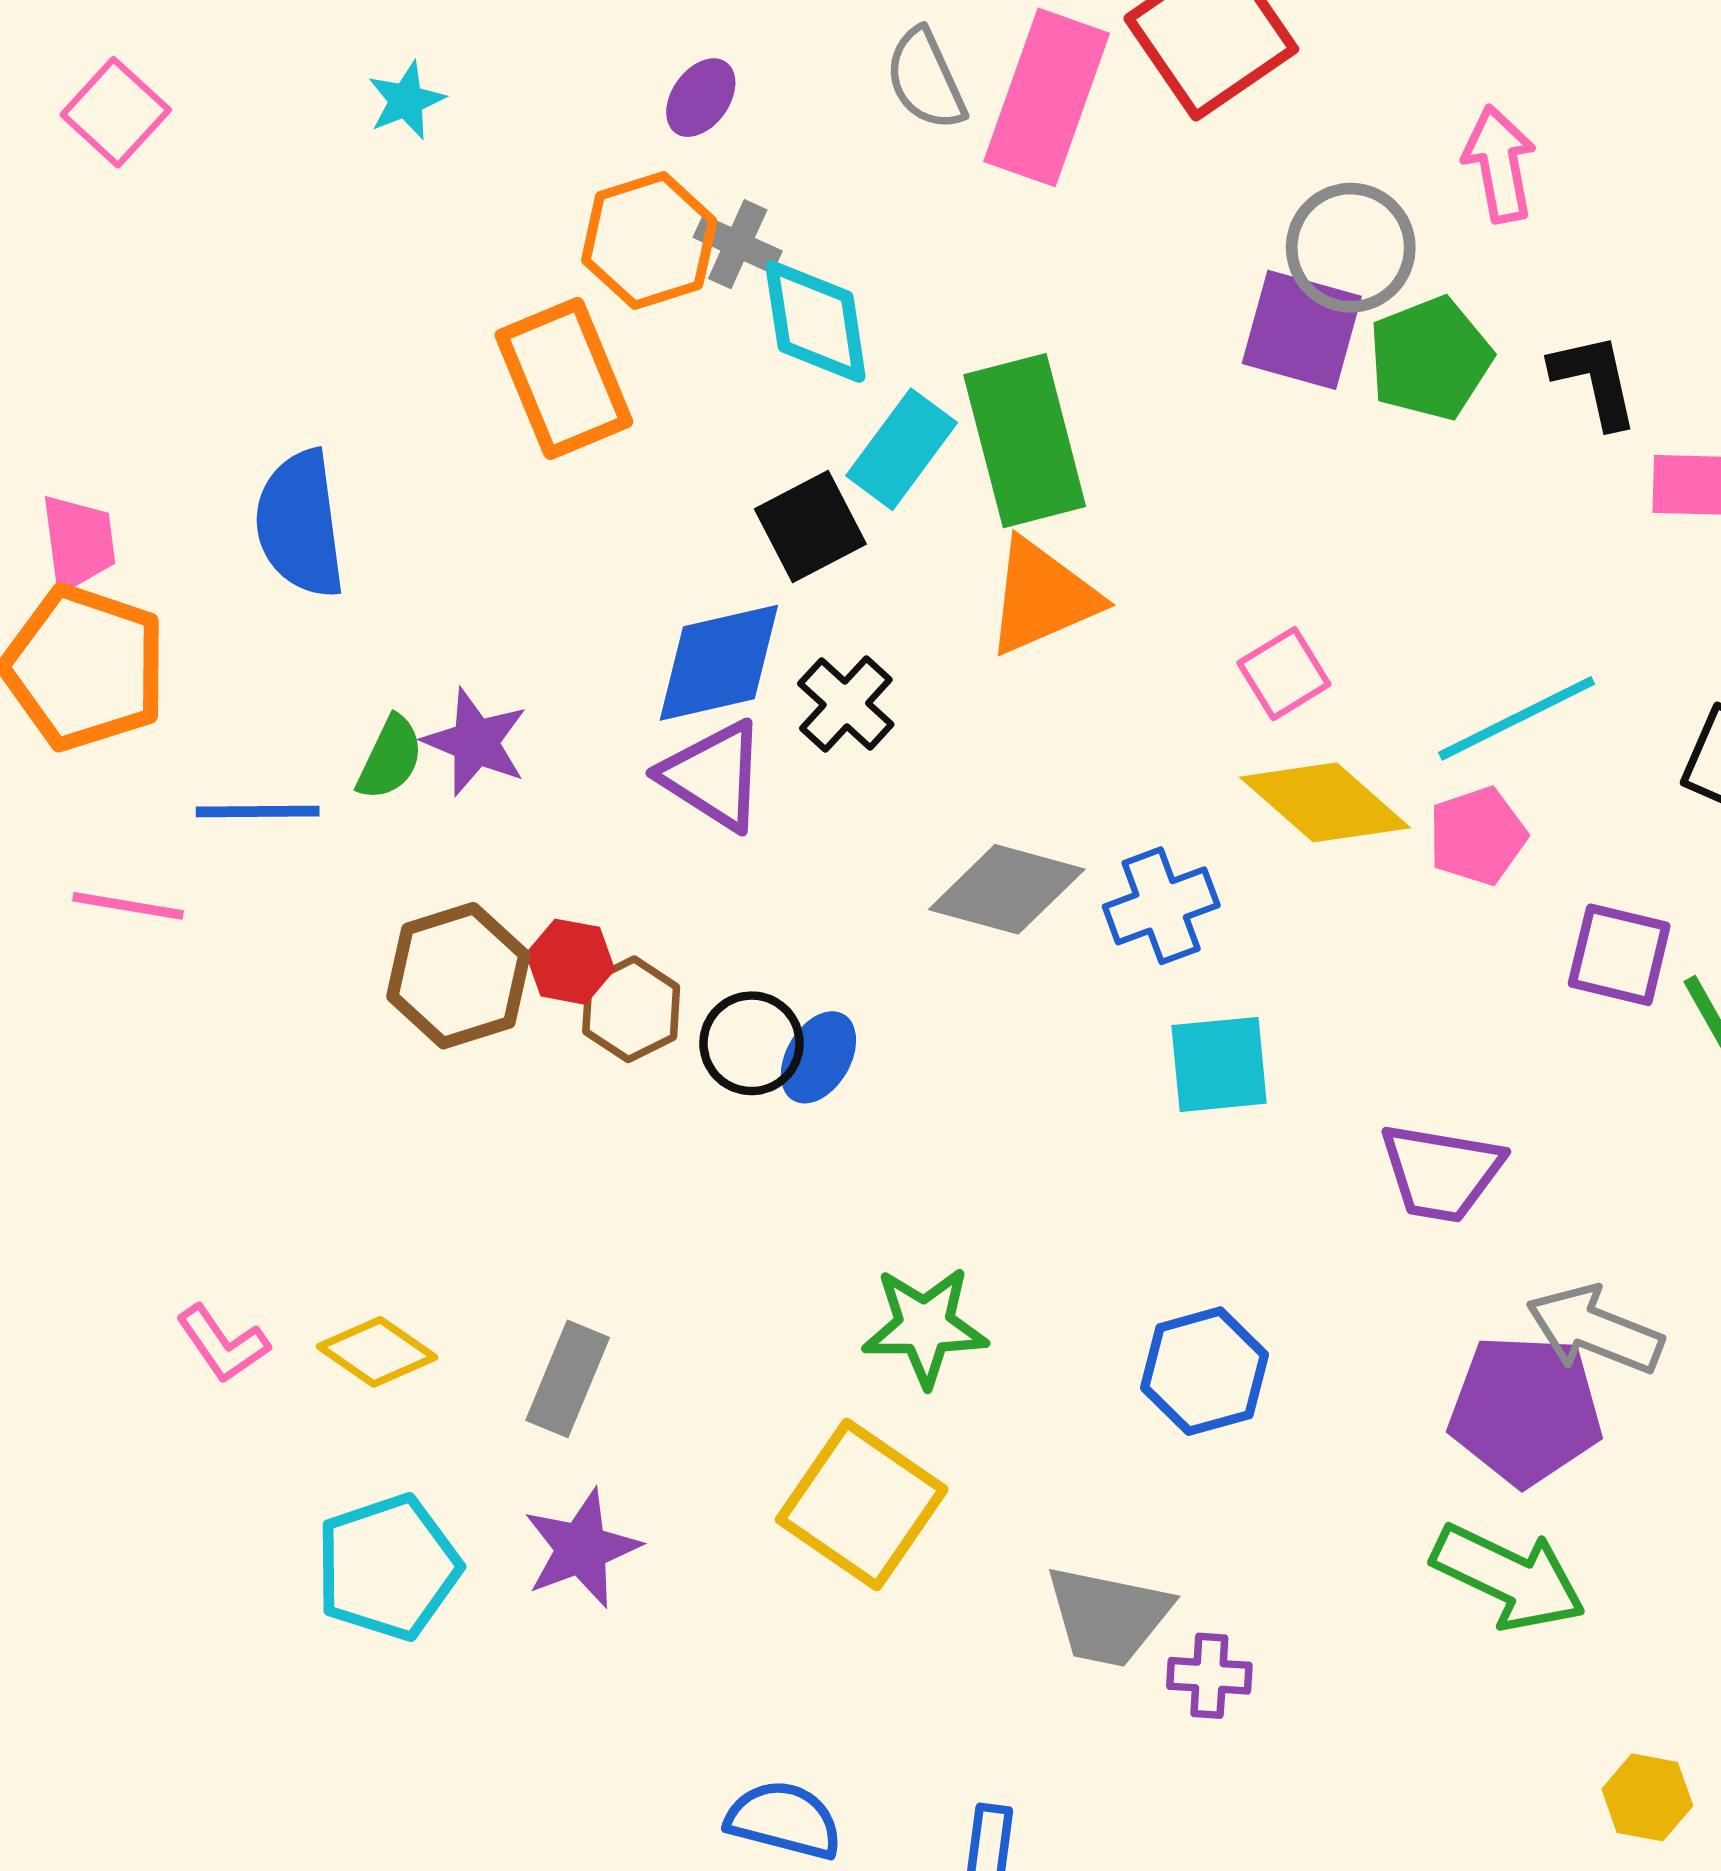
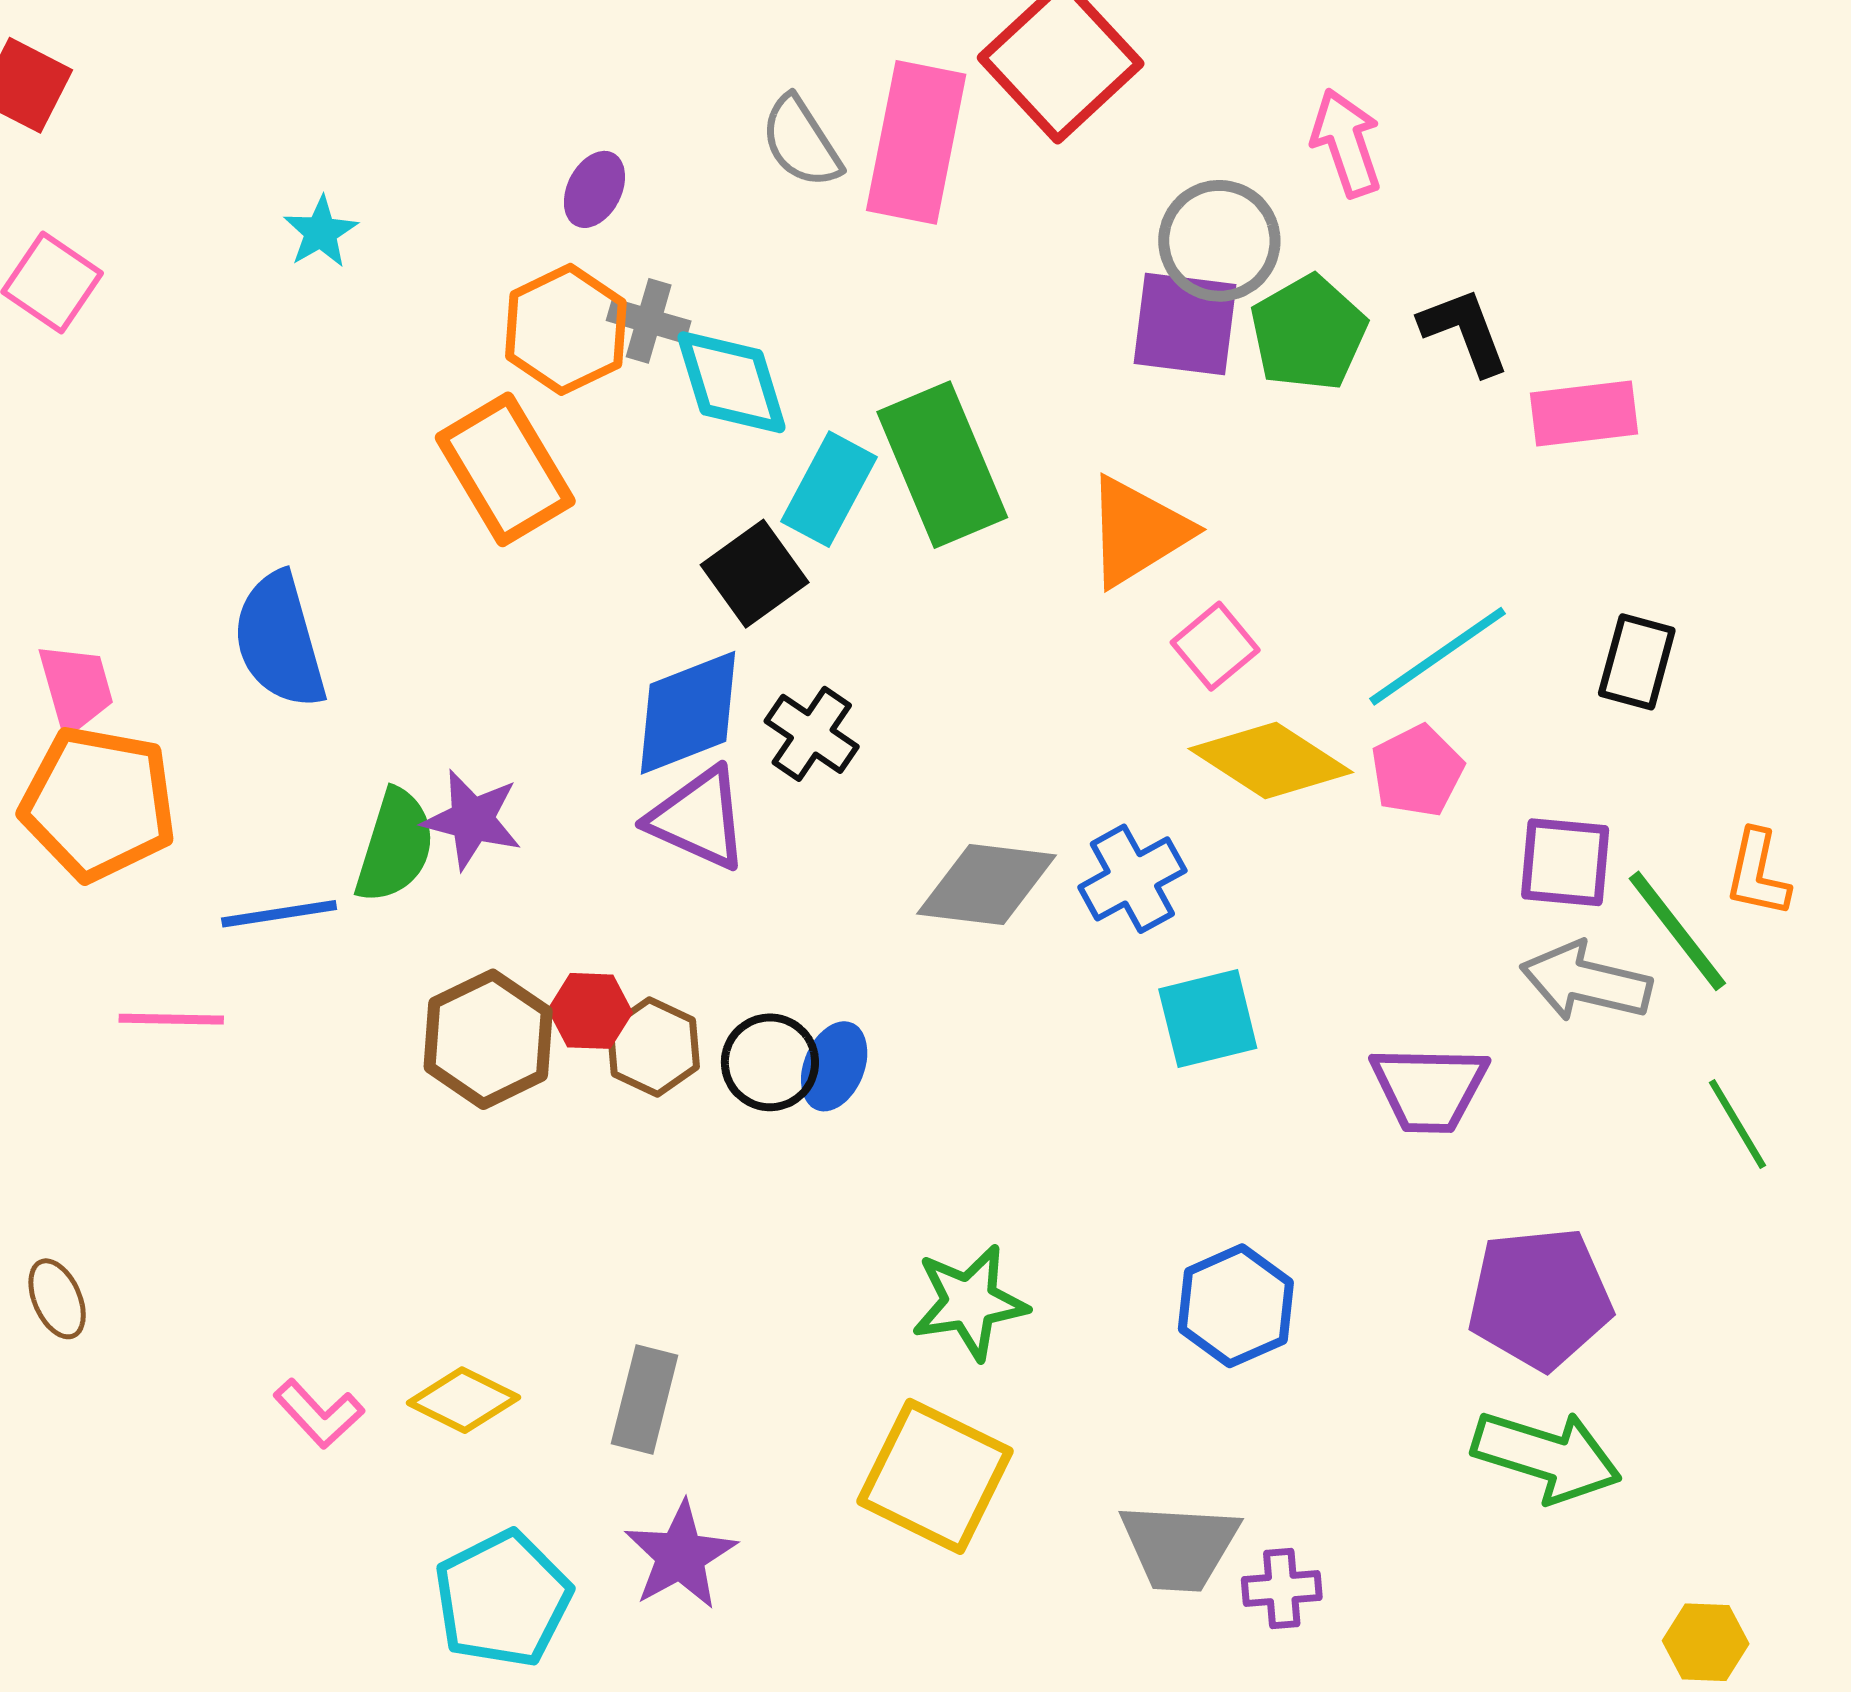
orange triangle: (1042, 597) -> (1137, 532), moved
green semicircle: (390, 758) -> (395, 846), size x1.4
gray arrow: (1595, 1330) -> (1586, 982), moved

